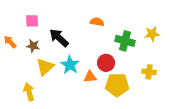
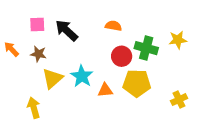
black arrow: (59, 38) -> (67, 30), moved
red circle: (106, 63) -> (122, 56), moved
yellow cross: (149, 72) -> (179, 100), moved, turned -32
yellow pentagon: (117, 85) -> (137, 83), moved

